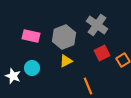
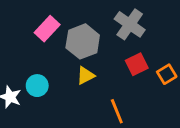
pink rectangle: (31, 36) -> (47, 29), moved, turned -60

